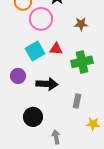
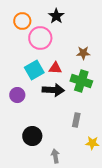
brown star: (81, 24) -> (83, 53), moved
green cross: (82, 62) -> (81, 81), turned 30
black arrow: (47, 84) -> (53, 90), moved

